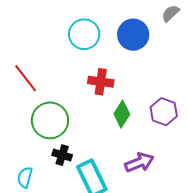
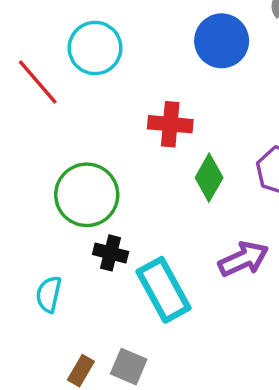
cyan circle: (84, 34) -> (95, 48), moved
red line: (26, 78) -> (38, 82), moved

